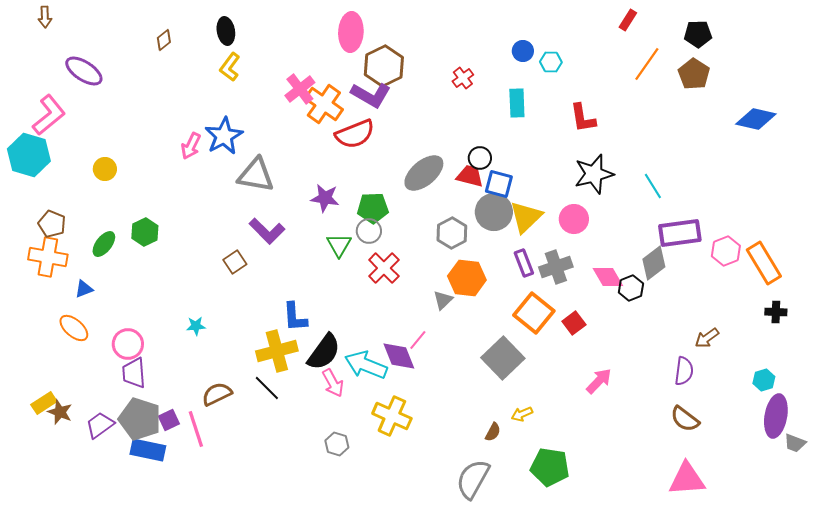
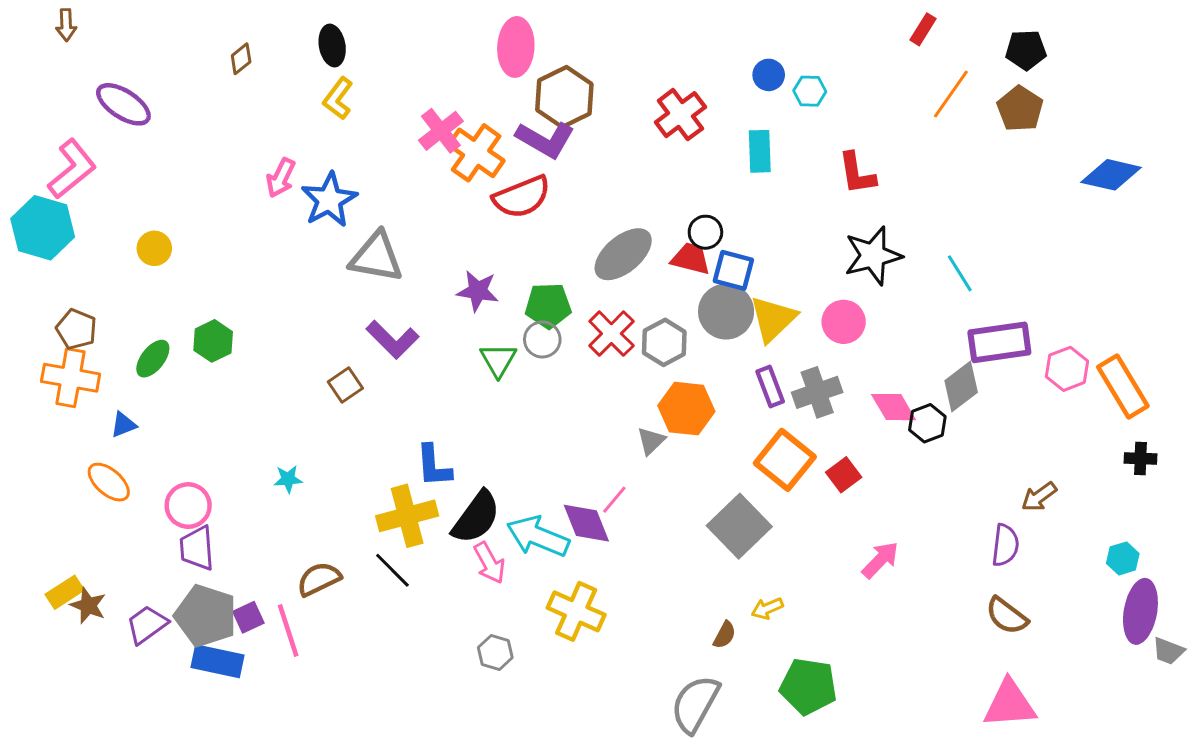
red cross: (463, 78) -> (680, 115), size x1.6
pink arrow: (191, 146) -> (281, 178), moved
red cross: (384, 268) -> (611, 334), moved

